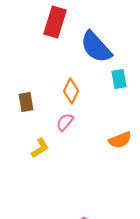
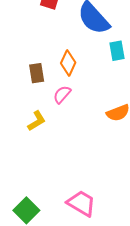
brown rectangle: (26, 102) -> (37, 73), moved

